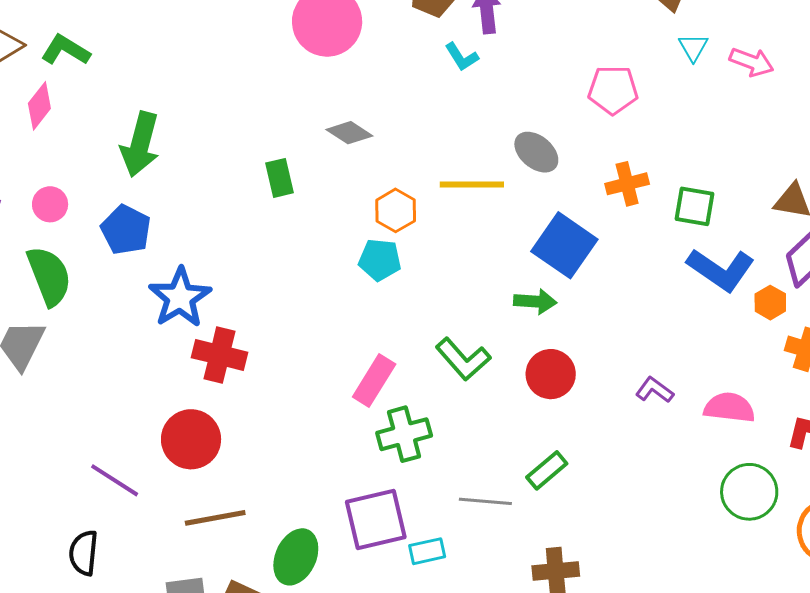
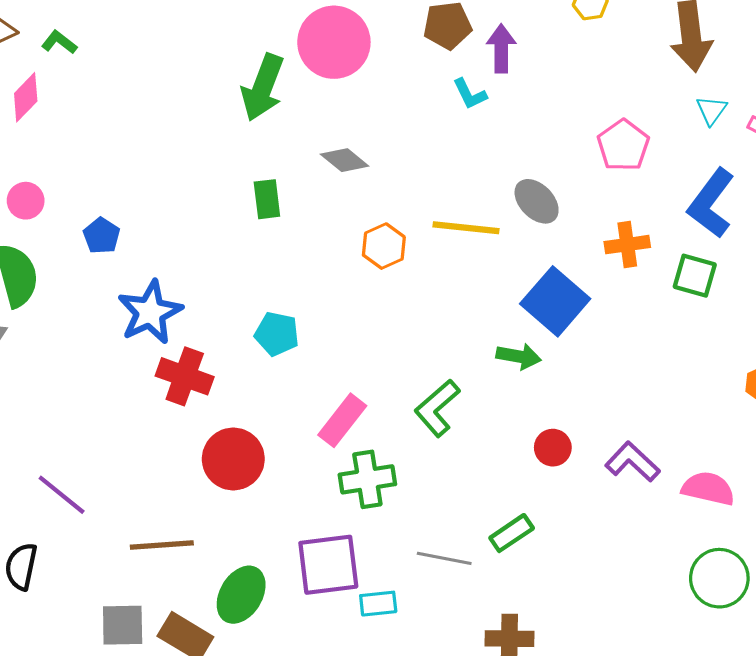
green L-shape: (66, 50) -> (59, 42), size x0.7
pink pentagon: (613, 90) -> (623, 145), turned 30
green arrow: (140, 144) -> (263, 87), moved
blue pentagon: (126, 230) -> (102, 236), size x0.7
cyan pentagon: (380, 260) -> (277, 334), moved
blue L-shape: (721, 270) -> (711, 203), moved, turned 86
green L-shape: (463, 359) -> (437, 408), turned 84
red circle: (551, 374) -> (553, 448), moved, size x0.7
purple L-shape: (655, 390) -> (632, 462), size x1.4
red circle: (191, 439) -> (233, 459), moved

